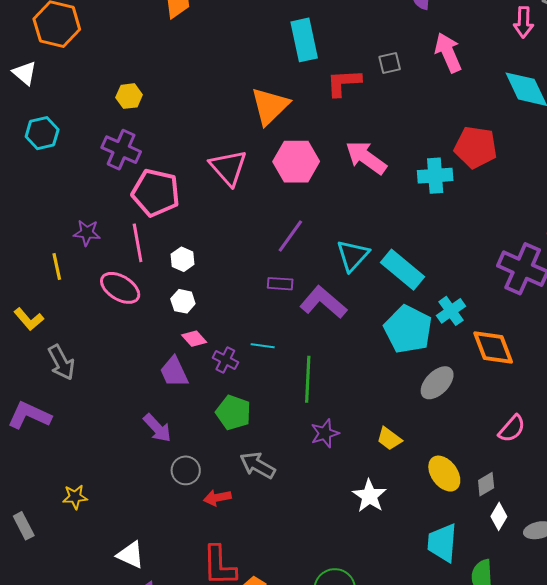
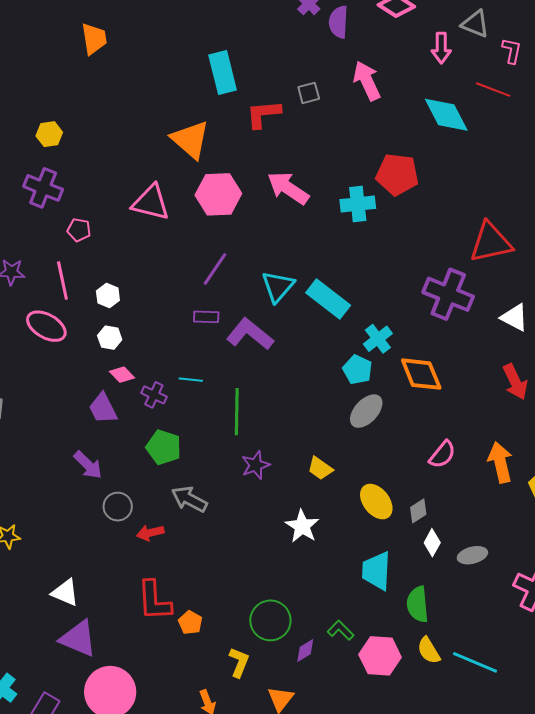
orange triangle: (270, 106) -> (190, 140), turned -33
pink triangle: (228, 167) -> (151, 202), turned -33
pink pentagon: (156, 193) -> (79, 230), size x0.5
cyan pentagon: (408, 329) -> (358, 370), moved, size x0.6

